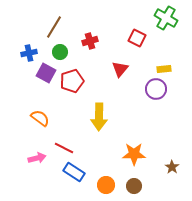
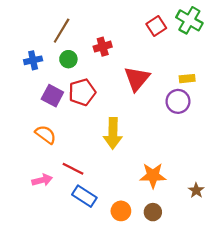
red square: (137, 38) -> (156, 26), moved, turned 30
red triangle: (120, 69) -> (137, 79), size x1.4
purple square: (46, 73) -> (52, 96), moved

